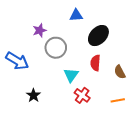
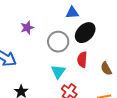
blue triangle: (76, 15) -> (72, 13), moved
gray circle: (56, 48) -> (58, 42), moved

